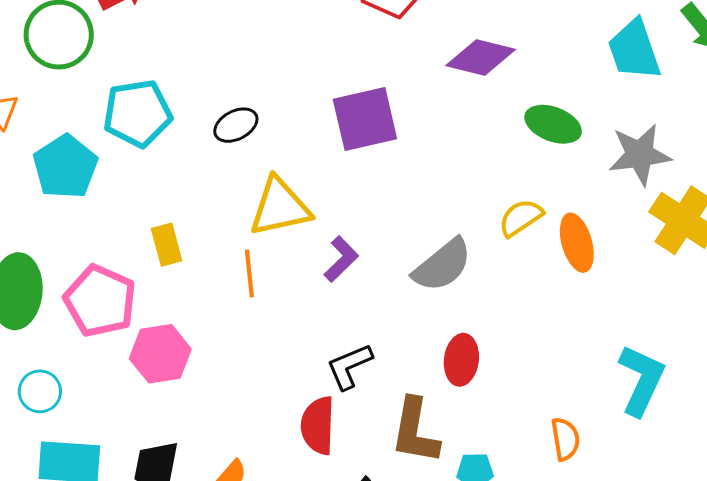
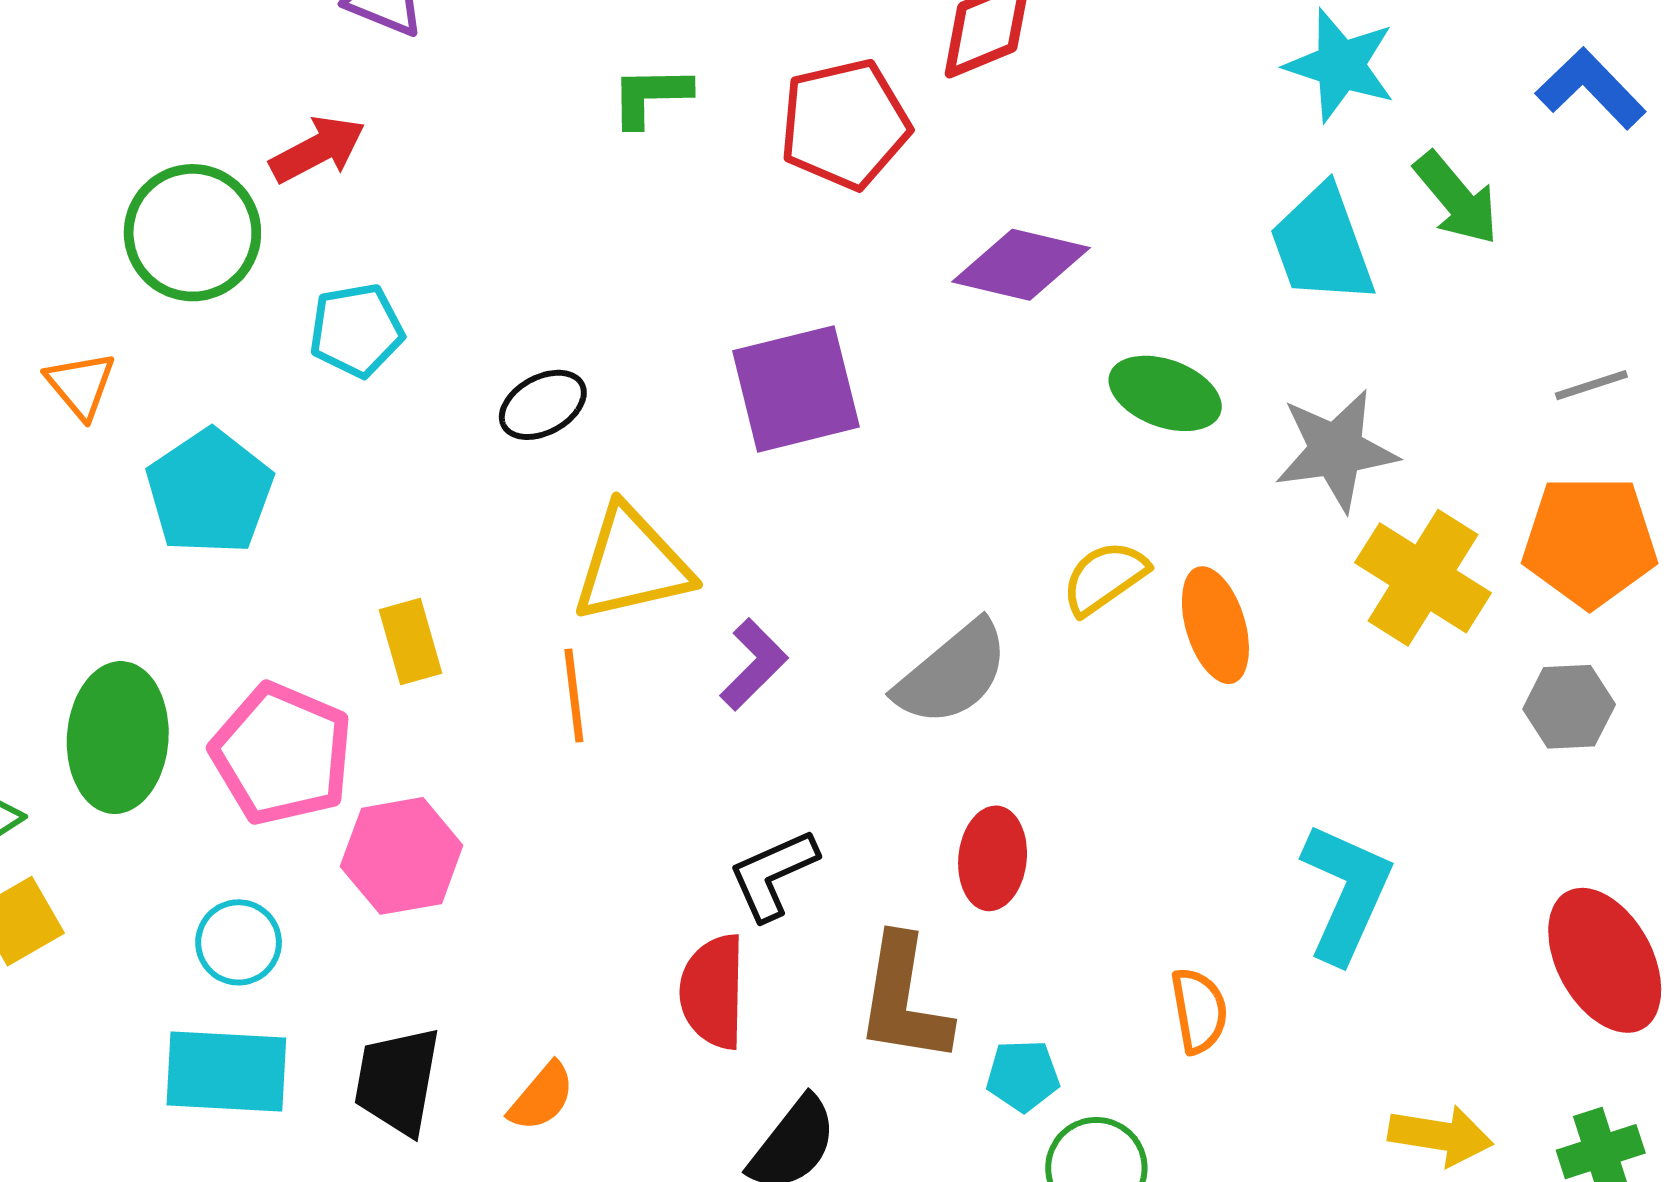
cyan pentagon: (138, 113) -> (356, 330), moved, size x0.7
cyan circle: (40, 391) -> (239, 942), moved

